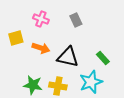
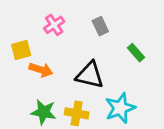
pink cross: (41, 19) -> (54, 25), turned 35
orange arrow: (41, 48) -> (41, 70), moved
green rectangle: (103, 58) -> (136, 53), moved

